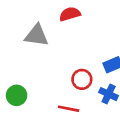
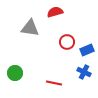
red circle: (82, 79) -> (67, 42), moved

